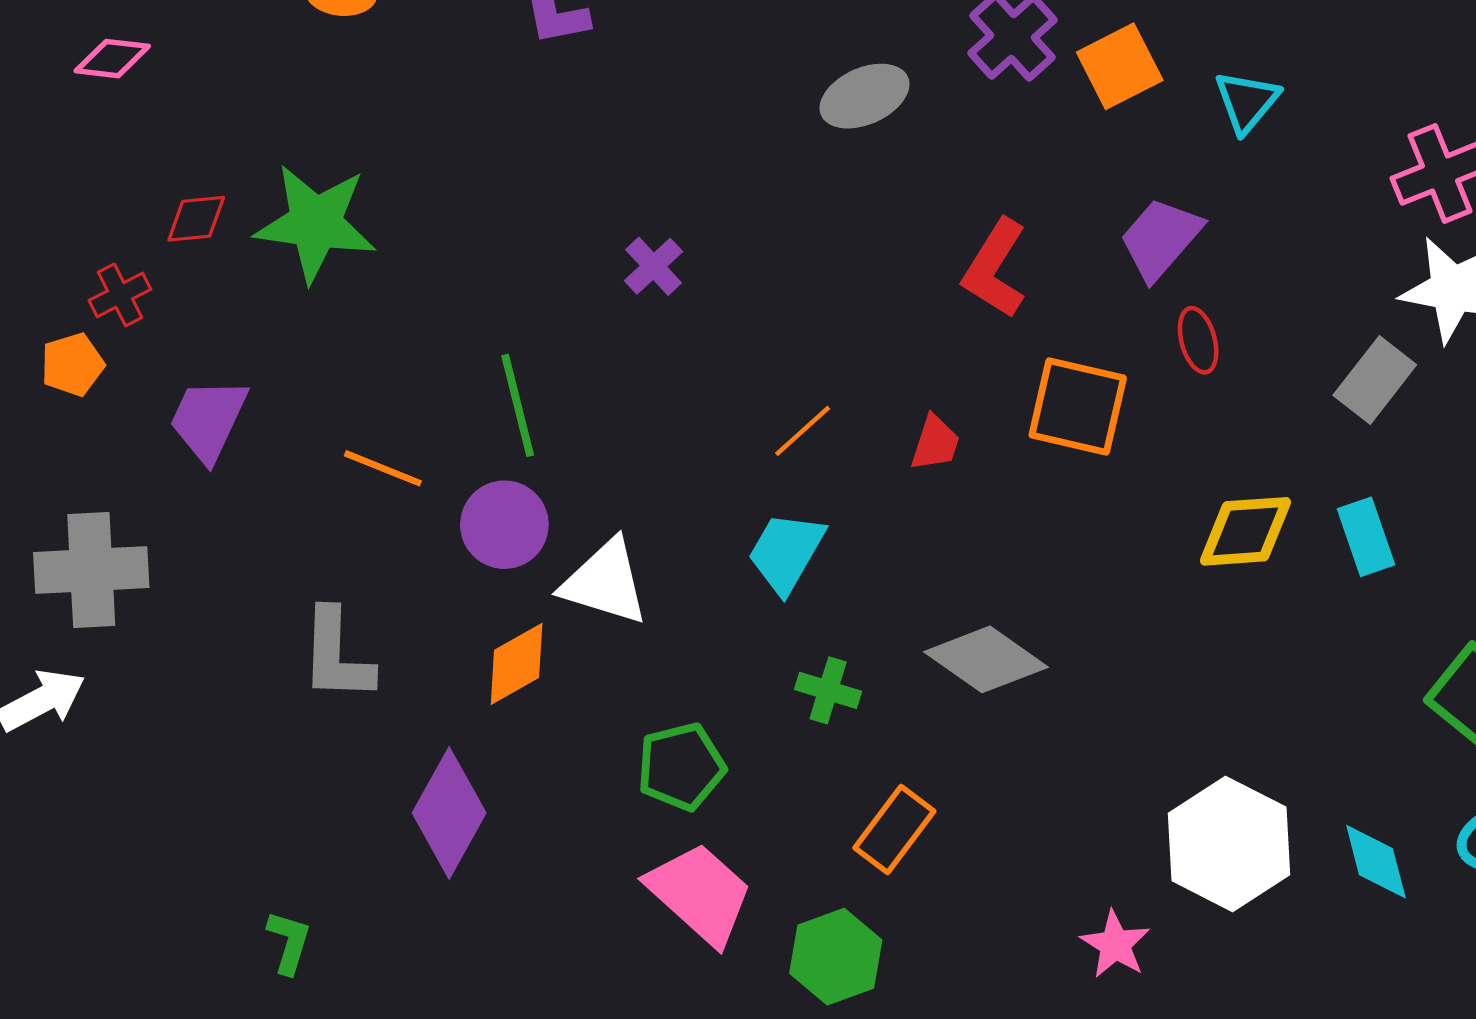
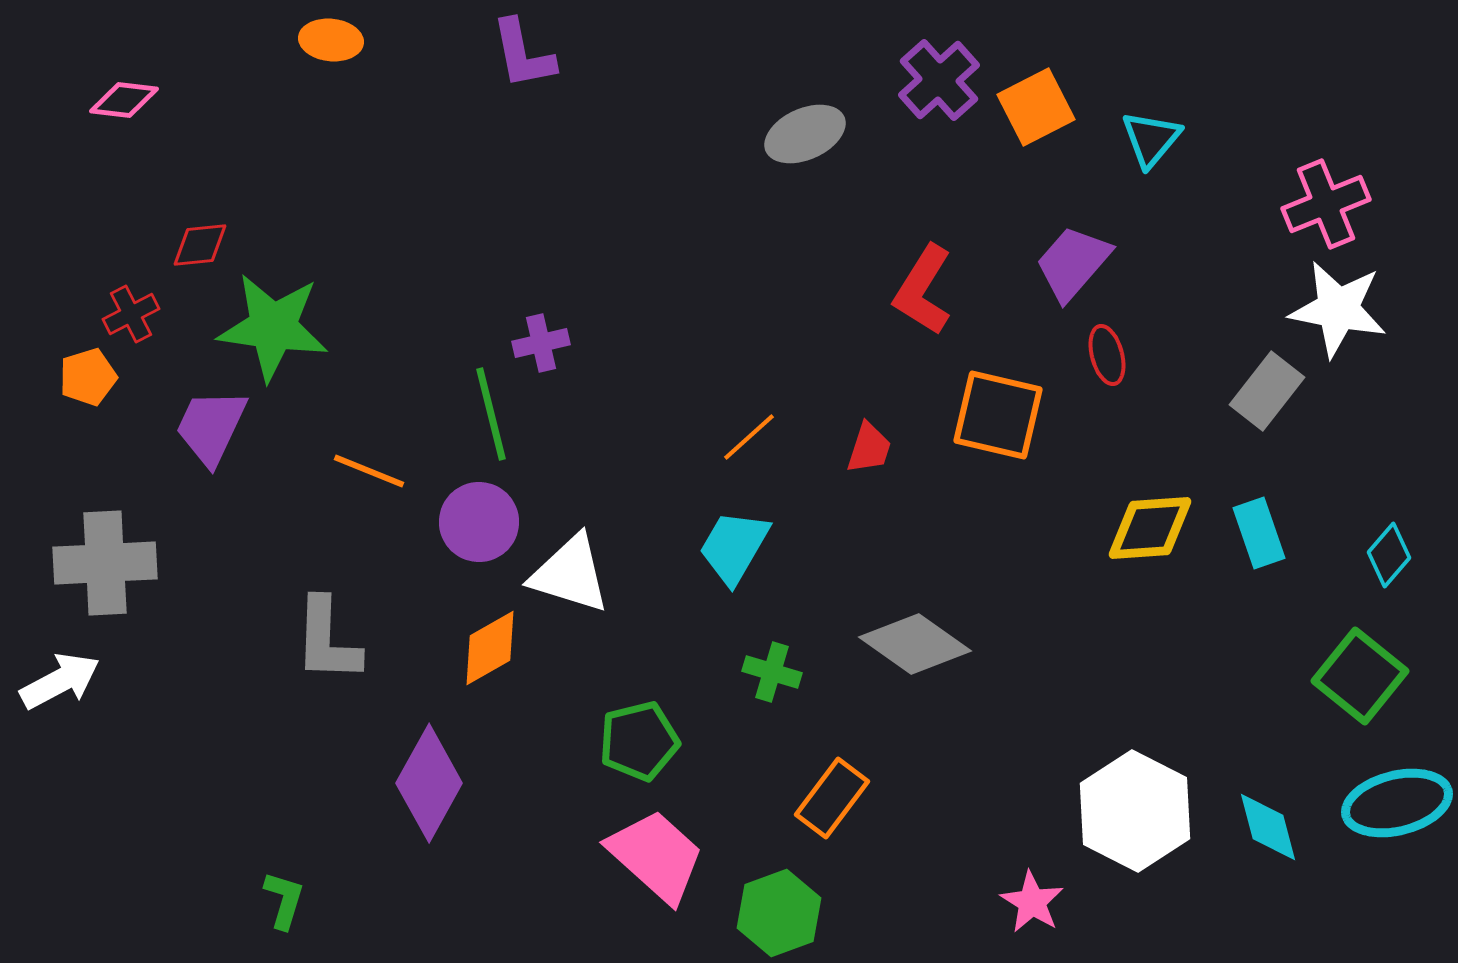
green star: (316, 223) -> (273, 327), moved
purple cross: (654, 266) -> (541, 343), moved, turned 30

